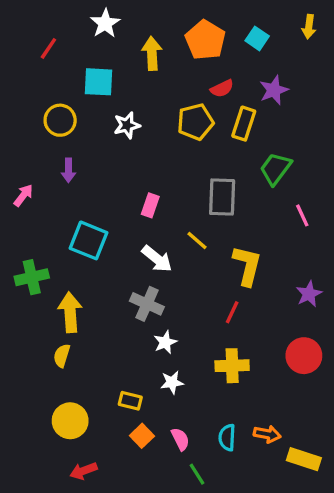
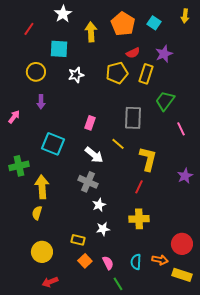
red circle: (304, 356) -> (182, 244), moved

